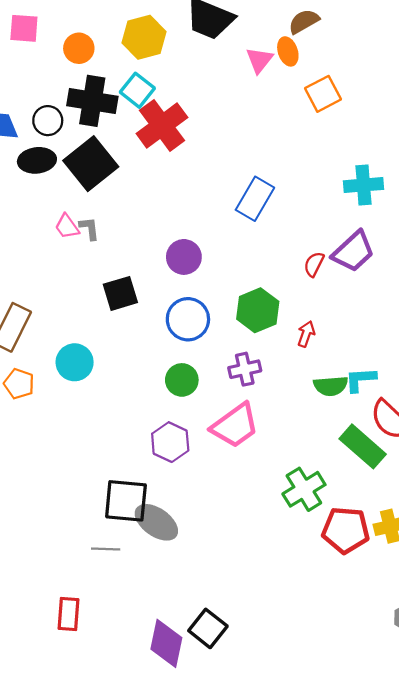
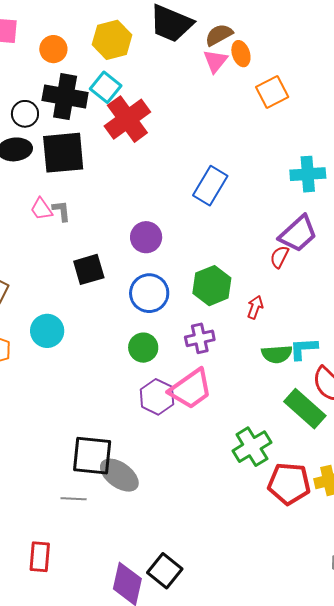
brown semicircle: (304, 21) -> (219, 35), moved
black square: (91, 164) -> (63, 153), turned 33
red semicircle: (314, 264) -> (279, 257), moved
purple hexagon: (170, 442) -> (157, 397), moved

